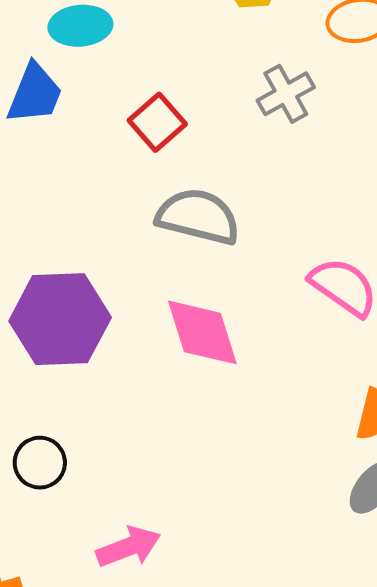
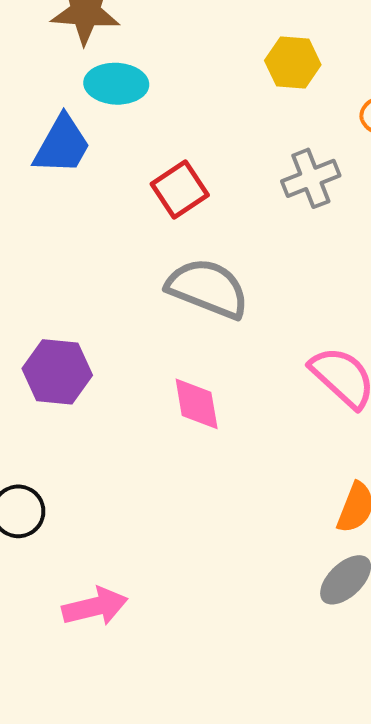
purple hexagon: (60, 319) -> (57, 372), size x0.7
pink diamond: (202, 332) -> (197, 404), size x0.7

